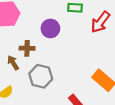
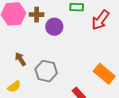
brown cross: (27, 48) -> (37, 15), moved

